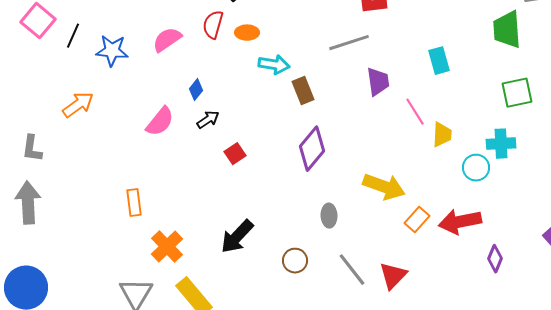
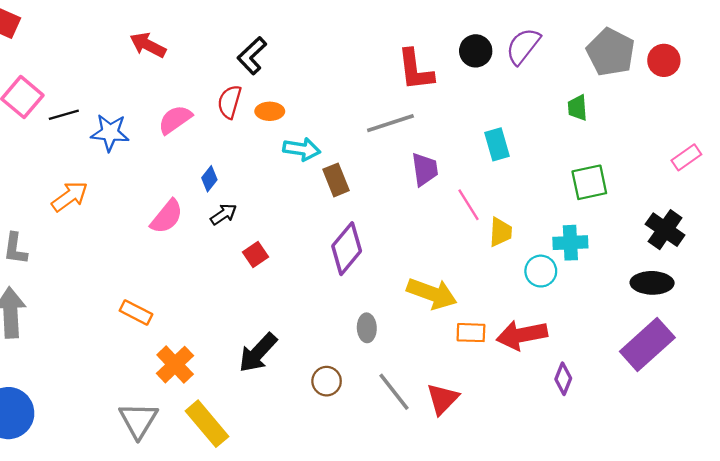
green trapezoid: (507, 30) -> (577, 108), size x0.6
black line: (73, 36) -> (64, 115), turned 50
orange rectangle: (134, 203) -> (136, 312), turned -56
orange rectangle: (417, 220) -> (471, 333), turned 50

